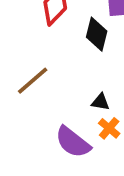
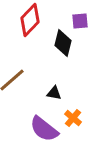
black triangle: (100, 102) -> (54, 93), moved

